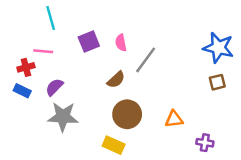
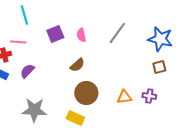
gray line: (146, 60) -> (117, 33), moved
gray star: (63, 117) -> (34, 110), moved
purple cross: (205, 143) -> (149, 96), moved

